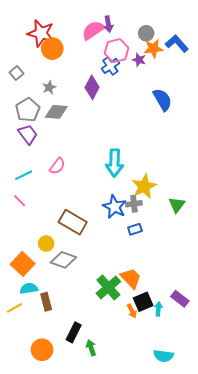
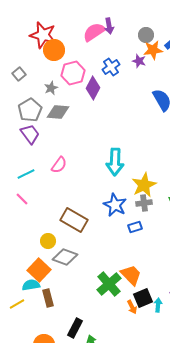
pink hexagon: (117, 51) -> (73, 73), moved
gray cross: (134, 204) -> (144, 203), moved
orange square: (23, 264) -> (39, 270), moved

